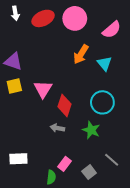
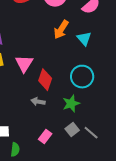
green star: (91, 130) -> (71, 104), turned 30
gray square: (89, 172) -> (72, 130), moved
green semicircle: (51, 177) -> (15, 150), moved

